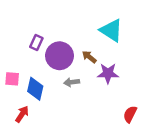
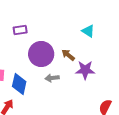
cyan triangle: (111, 30) -> (88, 31), size x0.6
purple rectangle: (36, 43) -> (20, 30), moved, turned 56

